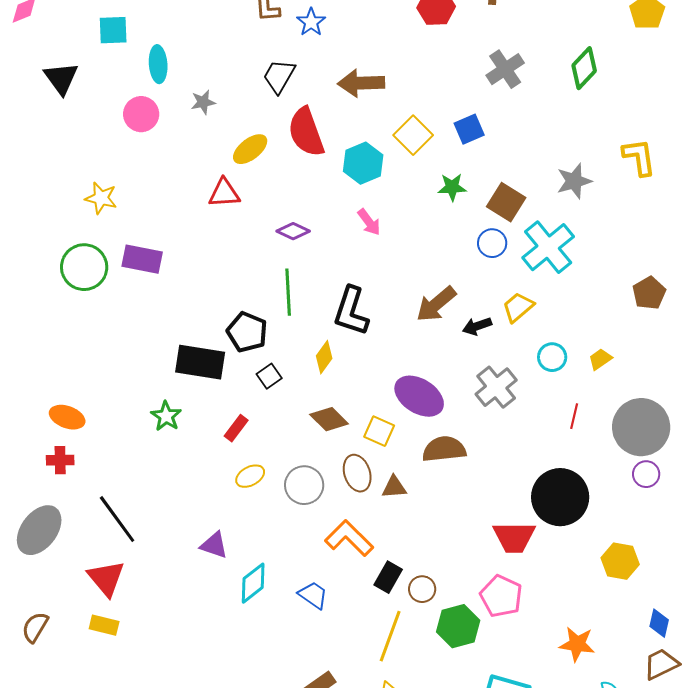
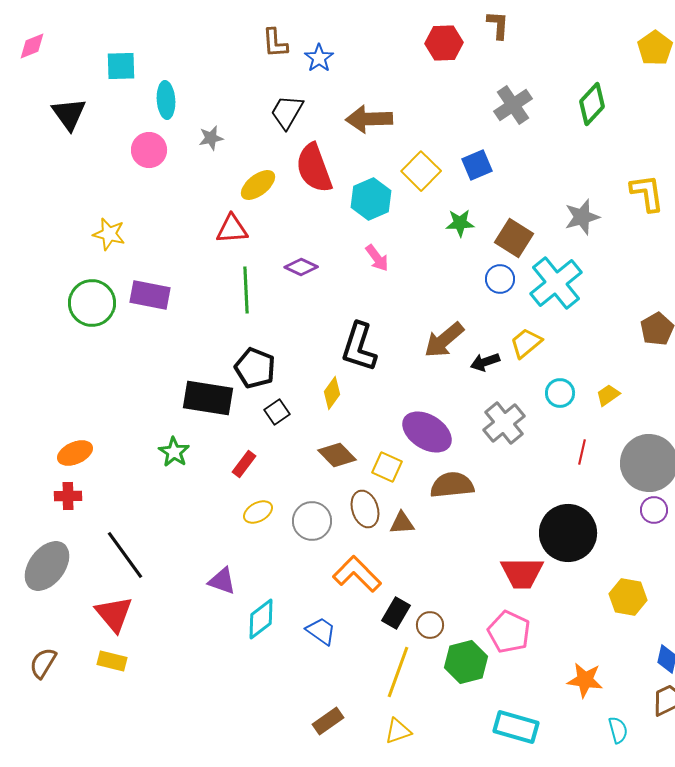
green line: (288, 292) -> (246, 290), moved
orange ellipse: (67, 417) -> (75, 453), turned -44

